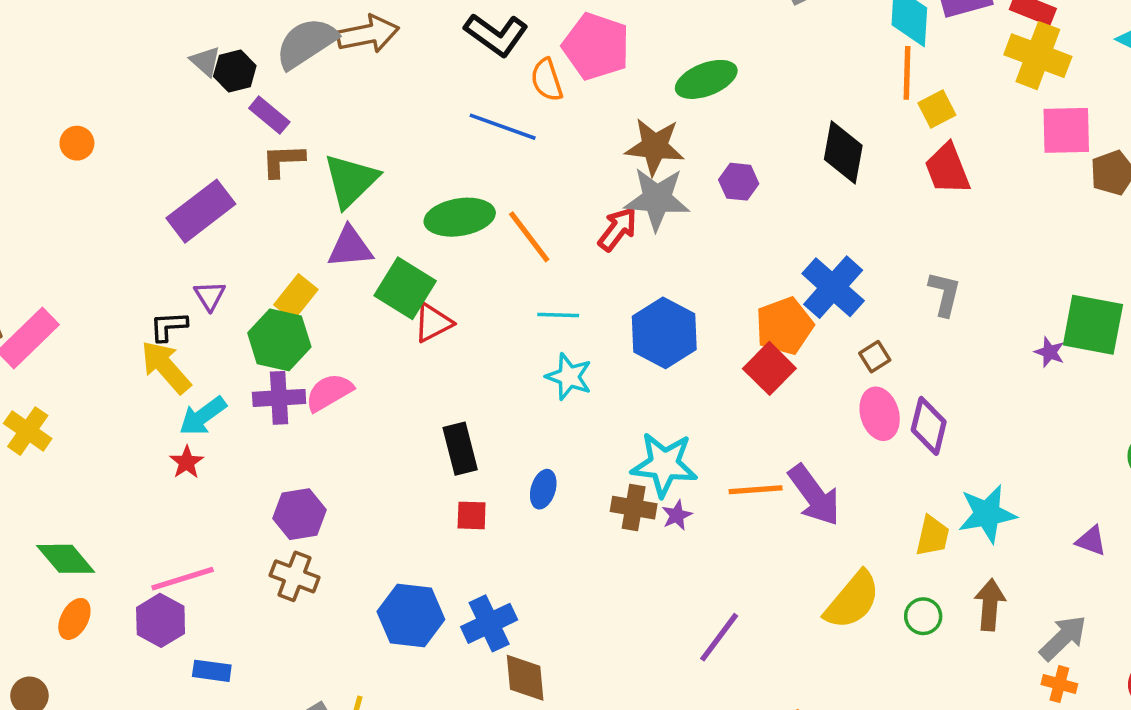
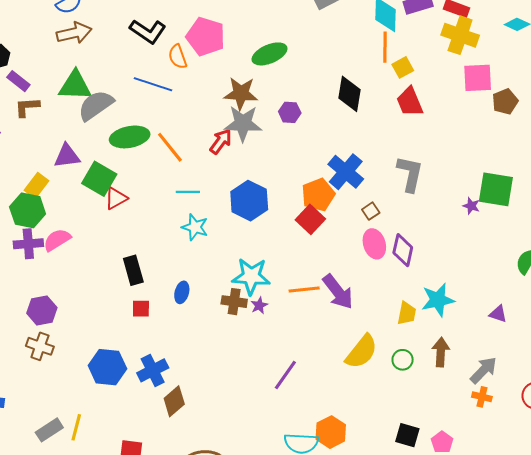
gray semicircle: (306, 43) -> (96, 105), moved
green triangle: (351, 180) -> (75, 86), moved, turned 48
gray L-shape: (945, 294) -> (410, 174), size x1.4
brown diamond: (525, 678) -> (174, 401), turned 56

